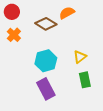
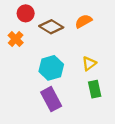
red circle: (12, 12) -> (26, 13), moved
orange semicircle: (67, 13) -> (84, 21), moved

